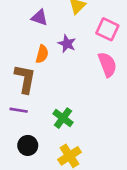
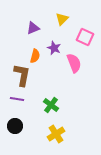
purple triangle: (39, 18) -> (33, 28), turned -40
pink semicircle: (107, 65) -> (74, 63), moved
black circle: (28, 145) -> (15, 126), moved

